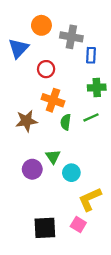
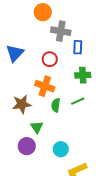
orange circle: (41, 25) -> (43, 12), moved
blue triangle: (18, 48) -> (15, 53), moved
red circle: (46, 69) -> (50, 59), moved
green triangle: (53, 157) -> (37, 127), moved

